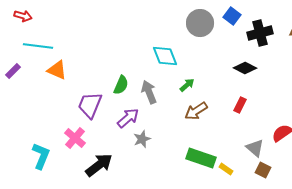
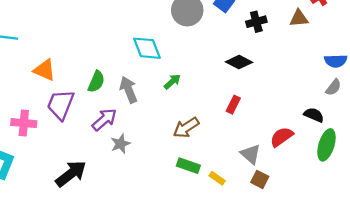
black cross: (260, 33) -> (256, 22), size x0.7
orange triangle: (57, 70) -> (44, 70), moved
brown arrow: (196, 111) -> (186, 128), moved
pink cross: (75, 138) -> (24, 123), moved, turned -35
green rectangle: (201, 158) -> (188, 166), size x0.7

